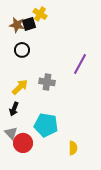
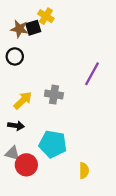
black circle: (22, 50) -> (15, 56), moved
black arrow: (14, 109) -> (16, 126), turned -104
gray triangle: (11, 133) -> (12, 153), turned -32

